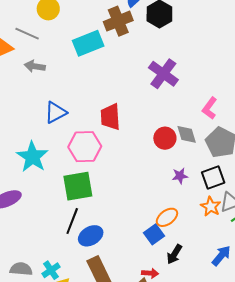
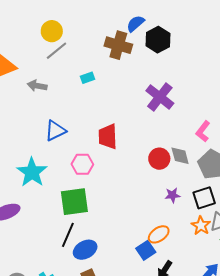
brown cross: (118, 21) -> (118, 45), turned 36
gray line: (27, 34) -> (56, 51), moved, turned -65
cyan rectangle: (88, 43) -> (87, 78), moved, size x0.5
pink hexagon: (85, 147) -> (82, 164), size x0.7

